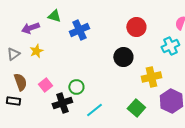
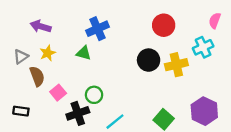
green triangle: (54, 16) -> (84, 53), moved
purple arrow: (30, 28) -> (41, 26), turned 36
yellow cross: (151, 77) -> (176, 65), moved
brown semicircle: (20, 82) -> (37, 76), moved

